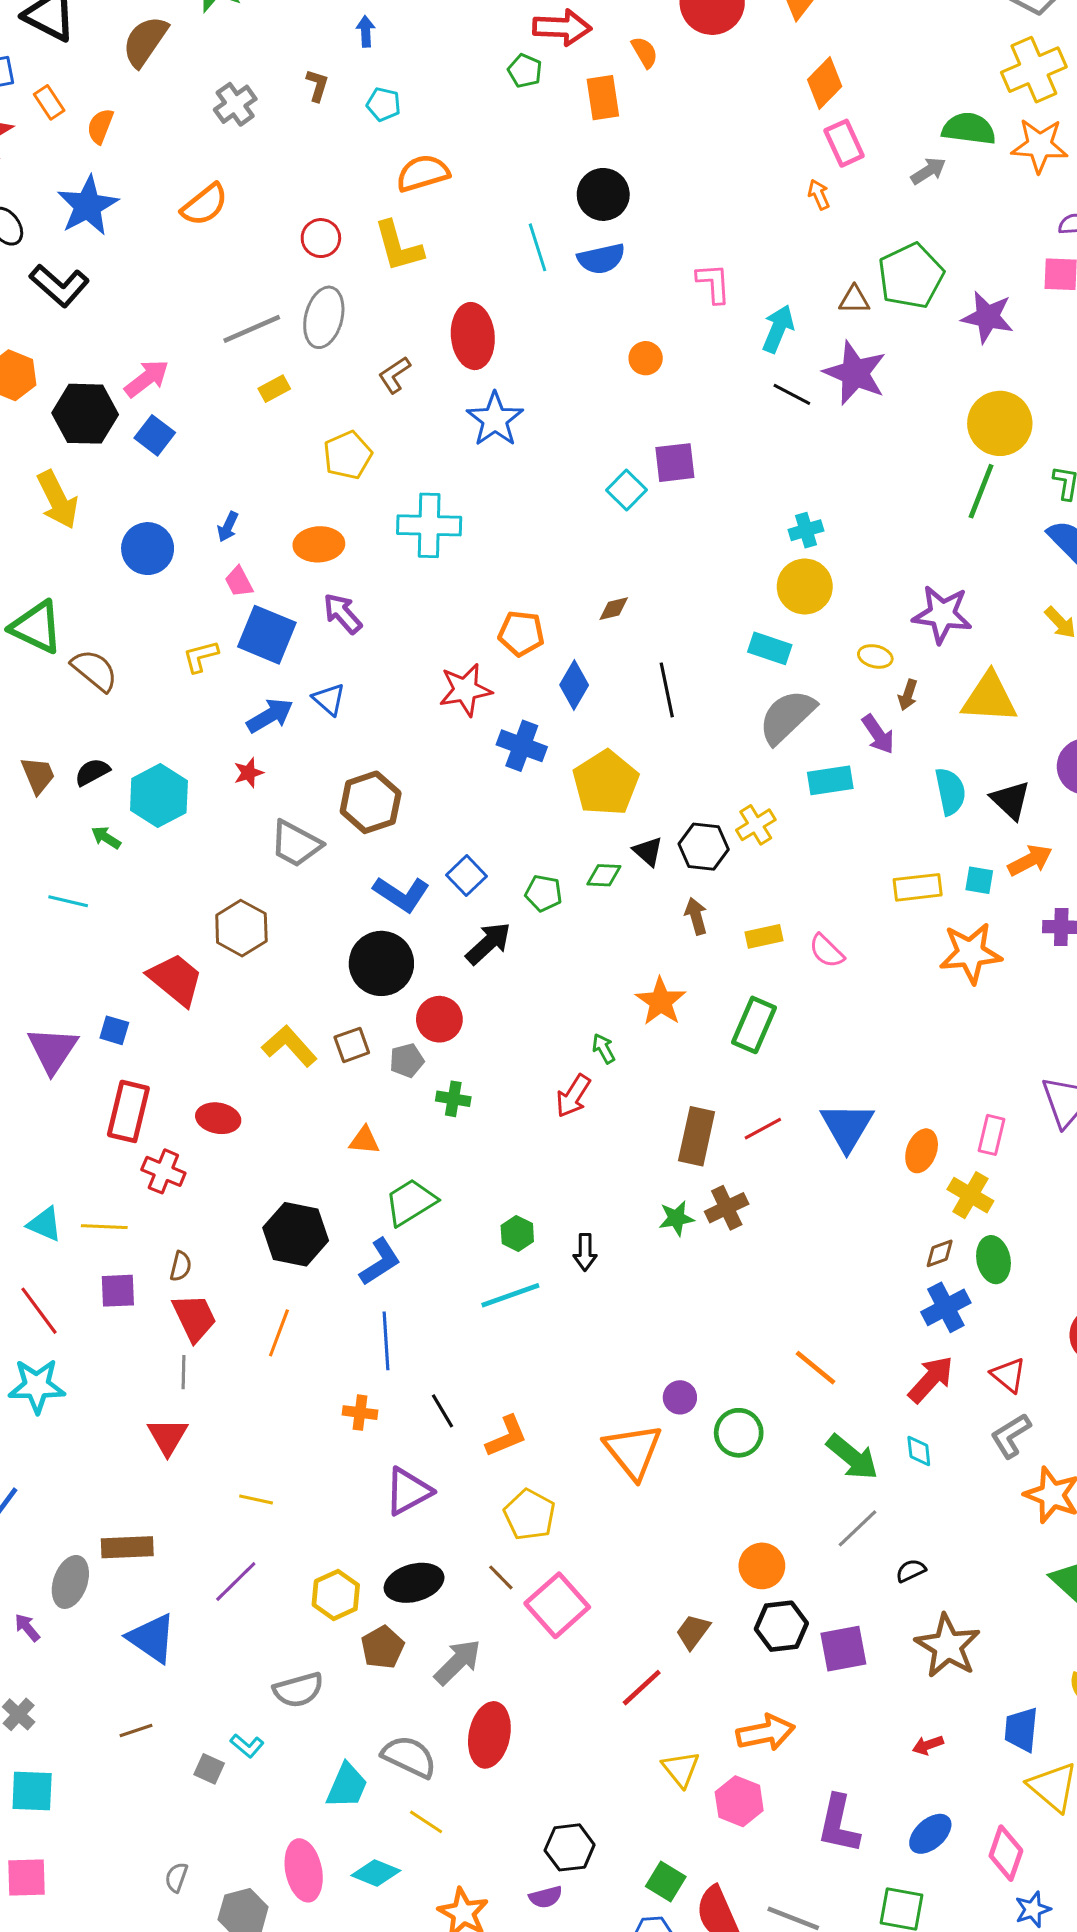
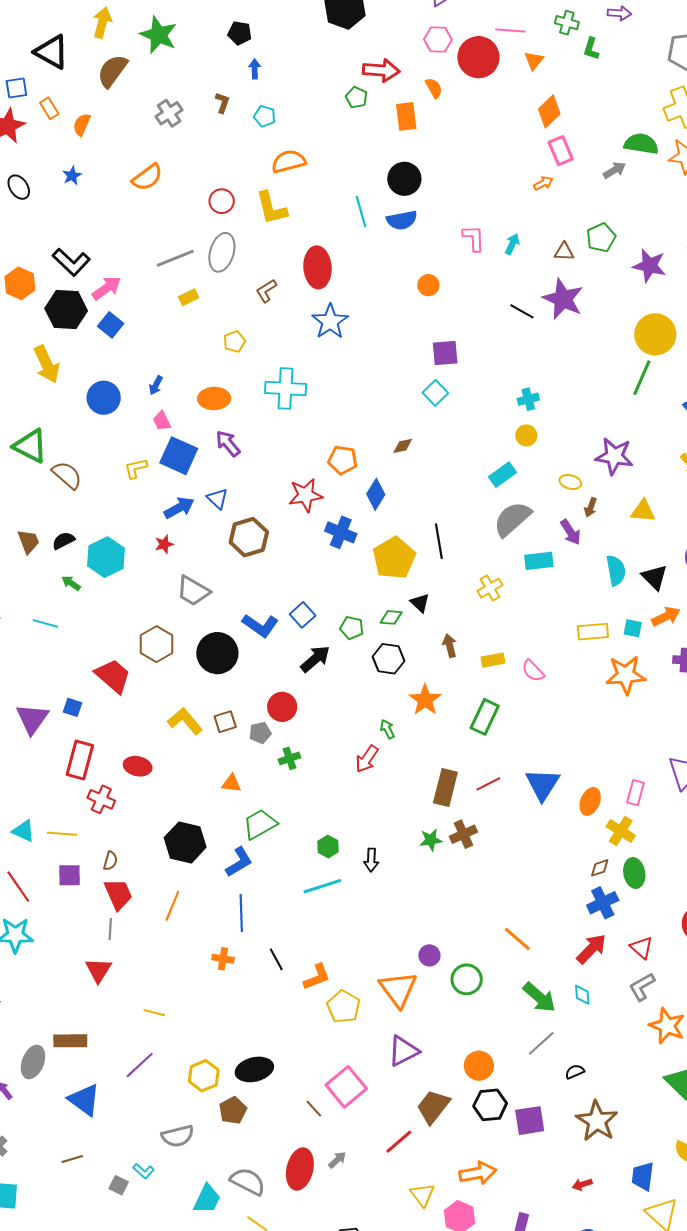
orange arrow: (819, 194) -> (543, 183), turned 84
blue star: (88, 206) -> (72, 176), size x0.5
green pentagon: (911, 276) -> (601, 238), size x0.7
black L-shape: (59, 285) -> (71, 262), moved
cyan arrow: (778, 329) -> (512, 244), moved, size x0.7
yellow pentagon: (348, 455) -> (234, 342), size x0.7
cyan square: (626, 490) -> (435, 393), moved
yellow circle: (805, 587) -> (526, 435), size x0.6
cyan rectangle: (770, 648) -> (502, 475), turned -56
black line: (667, 690) -> (439, 541), moved
yellow triangle: (989, 698) -> (643, 511), size x0.7
brown hexagon: (371, 802) -> (249, 537), moved
black hexagon: (704, 847) -> (389, 659), moved
black circle: (381, 963) -> (217, 653), moved
green cross: (453, 1099) -> (289, 758), turned -30
purple triangle: (408, 1491) -> (403, 1051), moved
yellow pentagon: (530, 1515) -> (343, 1007), moved
brown line: (501, 1577) -> (314, 1109), moved
brown trapezoid: (693, 1632) -> (433, 1107), size x1.5
gray arrow: (458, 1662) -> (337, 1160), moved, size x0.6

